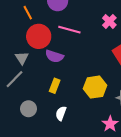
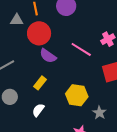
pink line: (69, 30) -> (81, 49), moved
gray triangle: (22, 58) -> (17, 20), moved, turned 48

